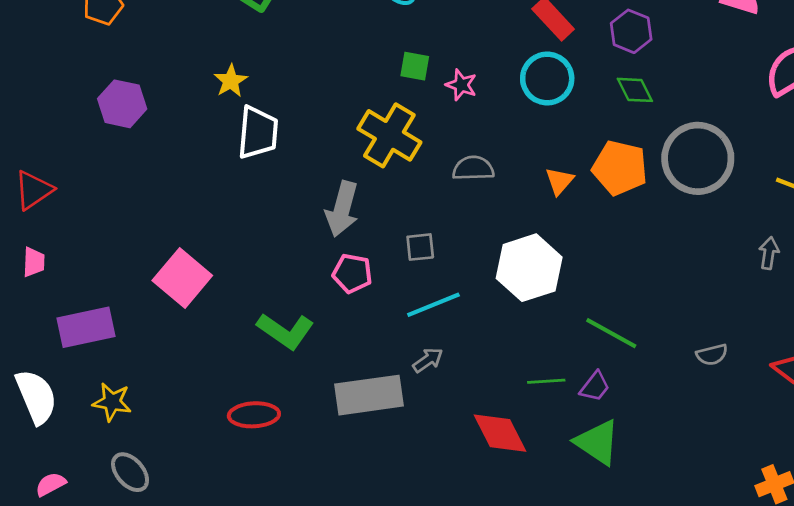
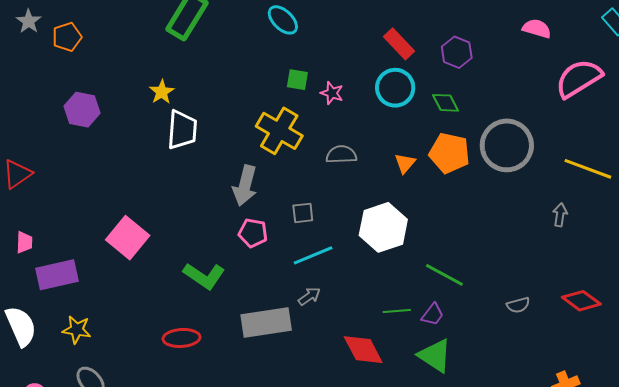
green diamond: (635, 90) -> (446, 103), moved
pink trapezoid: (34, 262) -> (24, 242), moved
gray semicircle: (712, 355) -> (518, 305), moved

